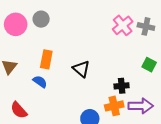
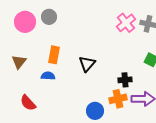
black triangle: (81, 69) -> (87, 64), turned 30
blue semicircle: (40, 82) -> (48, 76), turned -32

